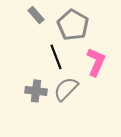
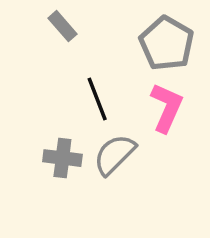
gray pentagon: (73, 25) -> (167, 43), moved

